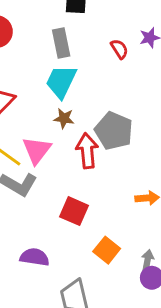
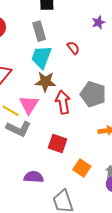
red semicircle: (119, 49) -> (73, 48), moved
brown star: (64, 118) -> (45, 82), size x1.5
gray pentagon: (114, 131) -> (93, 94), moved

